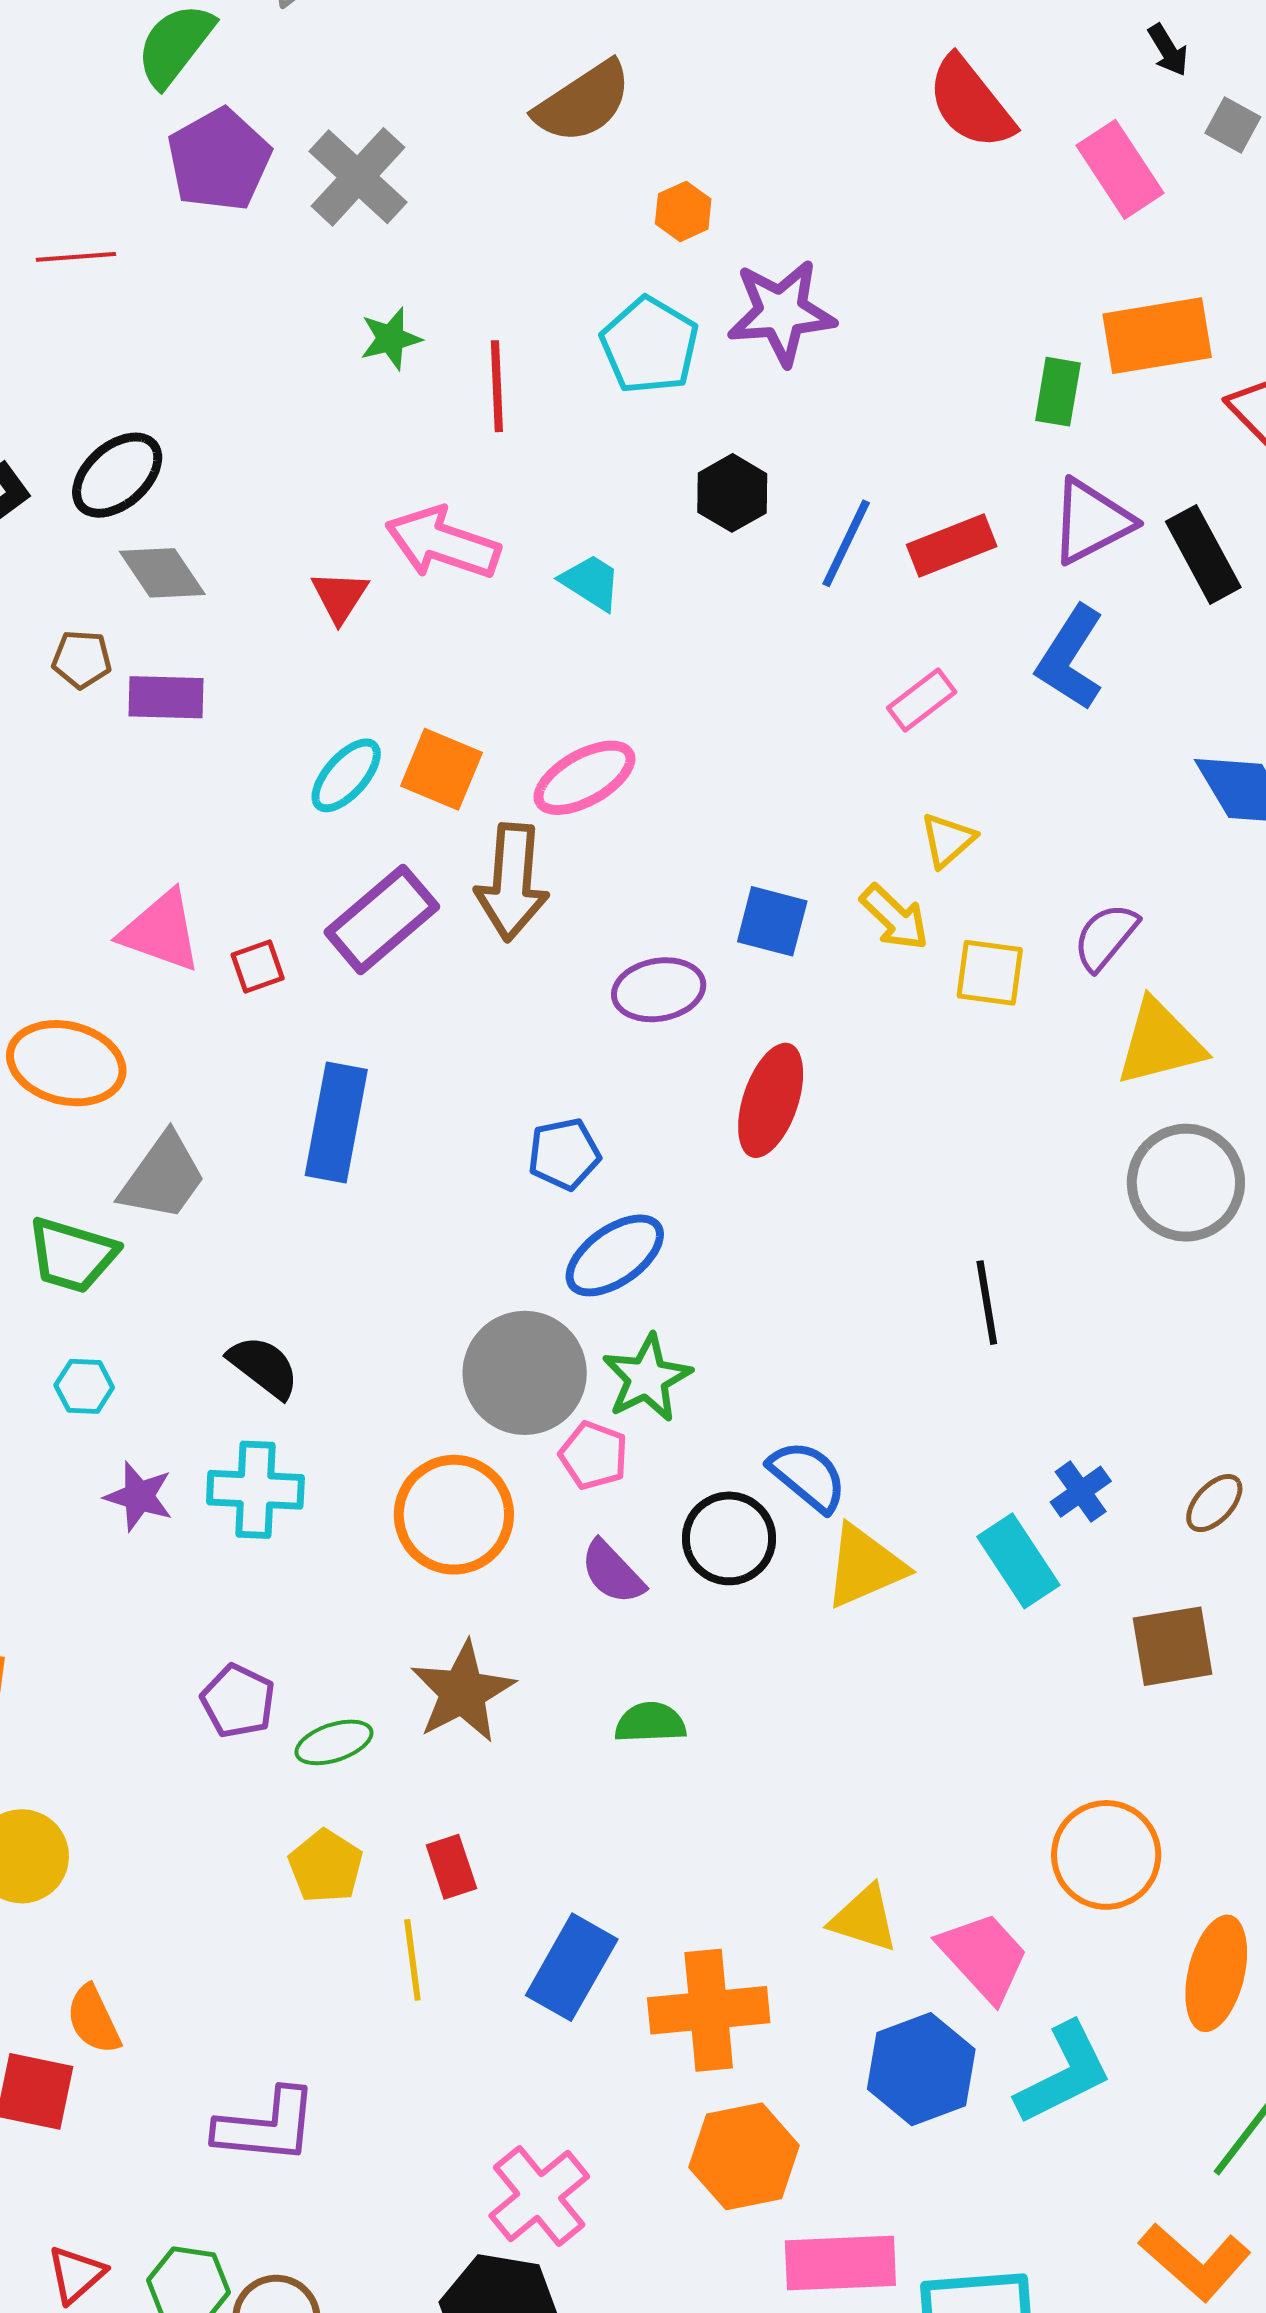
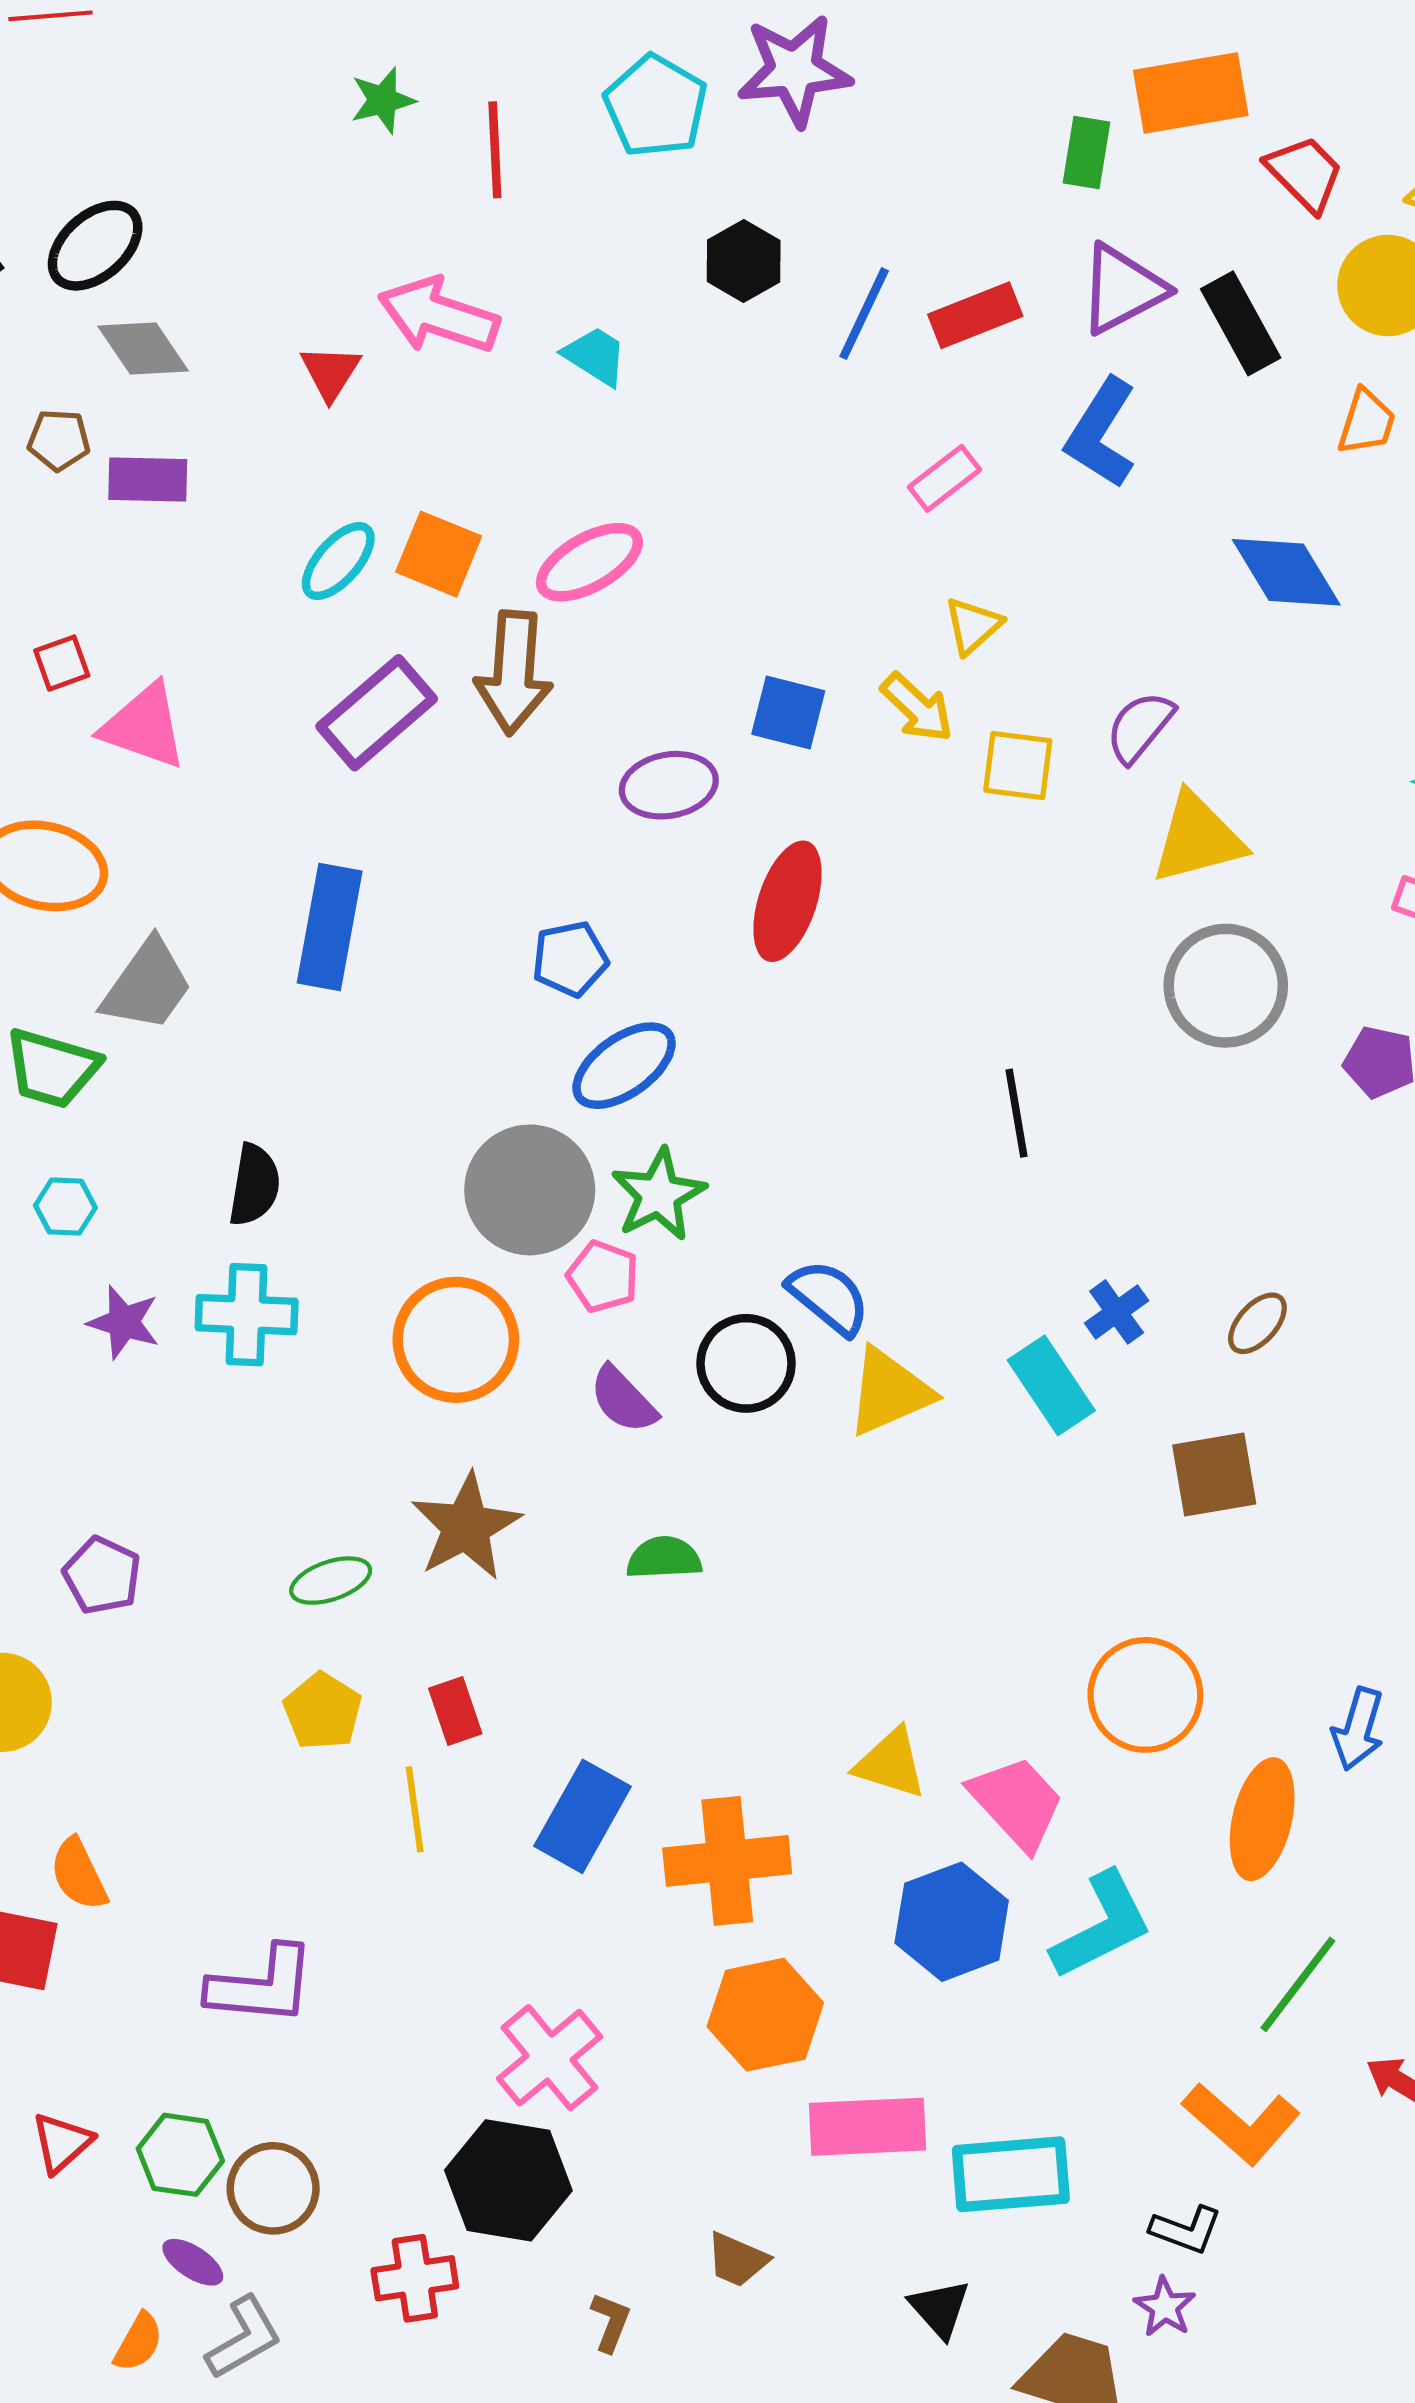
red square: (258, 967) -> (62, 663), moved
black semicircle: (264, 1367) -> (254, 1185), turned 62
purple pentagon: (238, 1701) -> (102, 1575), moved

